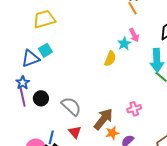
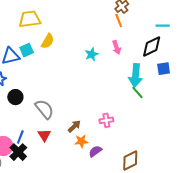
cyan star: (124, 44) -> (92, 54), moved
yellow semicircle: (110, 59) -> (48, 41), moved
brown arrow: (103, 119) -> (74, 126), size x0.6

